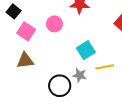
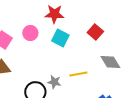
cyan square: (86, 50) -> (60, 38), moved, turned -30

